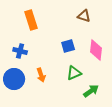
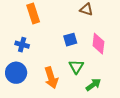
green triangle: (74, 73) -> (76, 67), turned -35
orange arrow: (41, 75) -> (51, 78), moved, size x1.5

